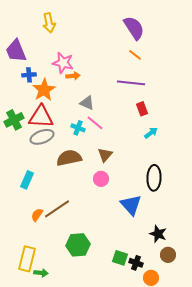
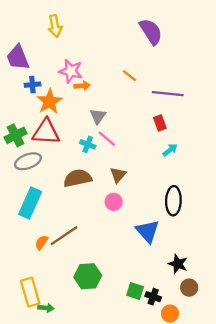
orange line: (135, 55) -> (129, 76), moved
purple line: (131, 83) -> (168, 94), moved
gray triangle: (87, 103) -> (98, 116), turned 42
gray ellipse: (42, 137) -> (28, 161), moved
cyan rectangle: (27, 180) -> (30, 203), size x1.5
yellow rectangle: (27, 259) -> (30, 292), turned -30

